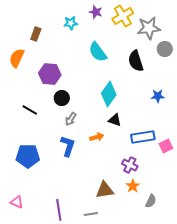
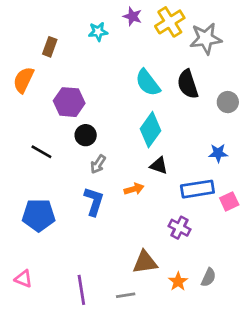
gray circle: (165, 49) -> (228, 102), moved
cyan semicircle: (98, 52) -> (148, 83), moved
blue star: (158, 96) -> (218, 153), moved
orange star: (133, 186) -> (178, 282), moved

